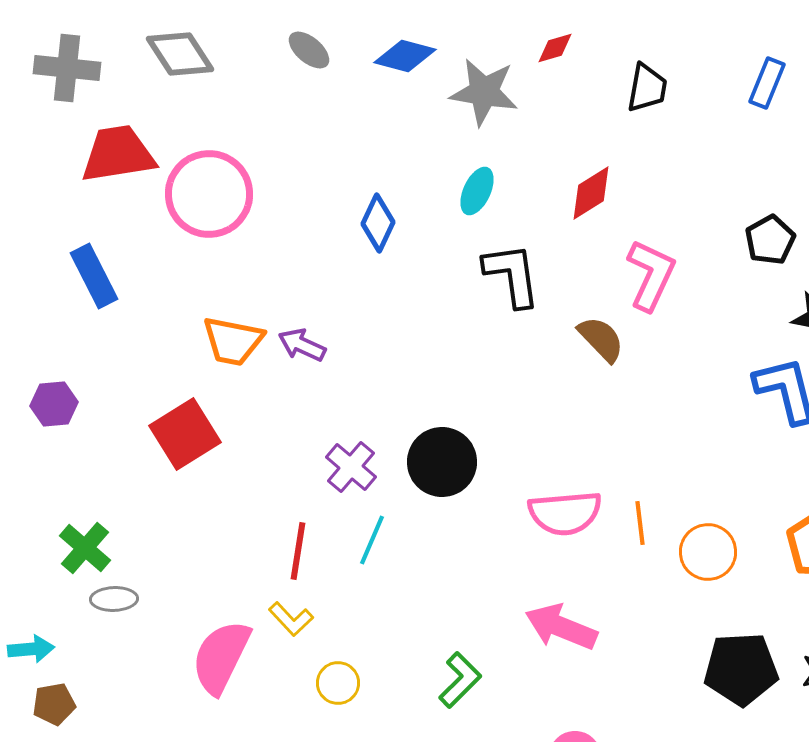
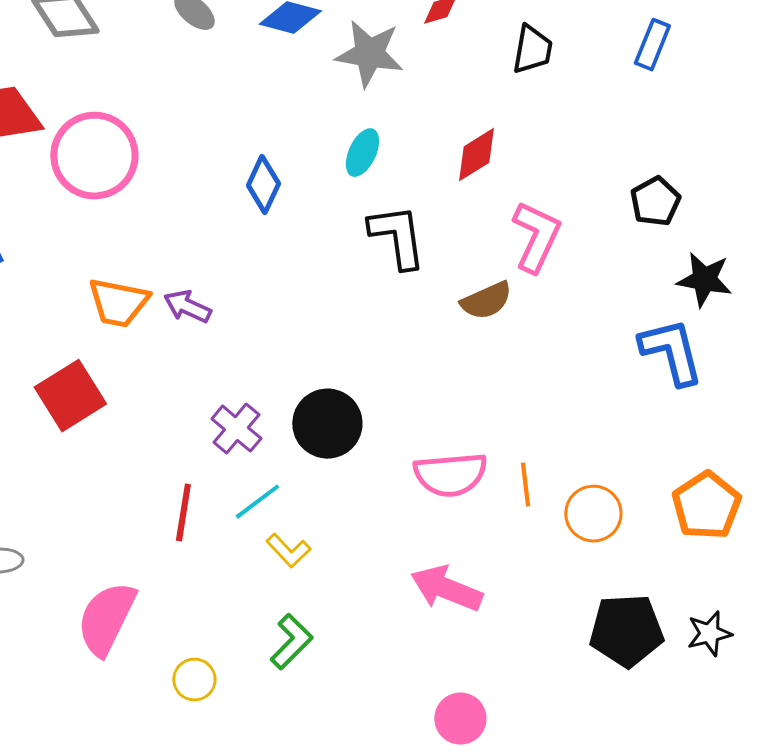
brown semicircle: (601, 339) -> (486, 301), turned 110
cyan line: (372, 540) -> (257, 502), turned 30
yellow L-shape: (291, 619) -> (288, 551), moved
green L-shape: (460, 680) -> (291, 642), moved
yellow circle: (338, 683) -> (194, 680), moved

